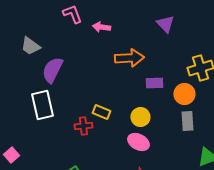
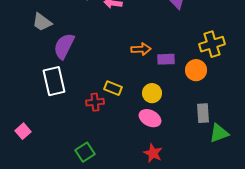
orange arrow: (129, 58) -> (141, 49), moved, size x0.7
gray rectangle: (187, 121) -> (203, 113), moved

